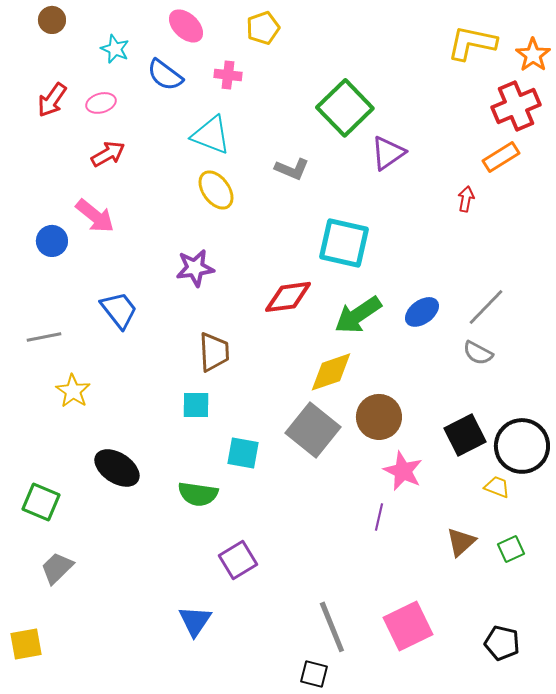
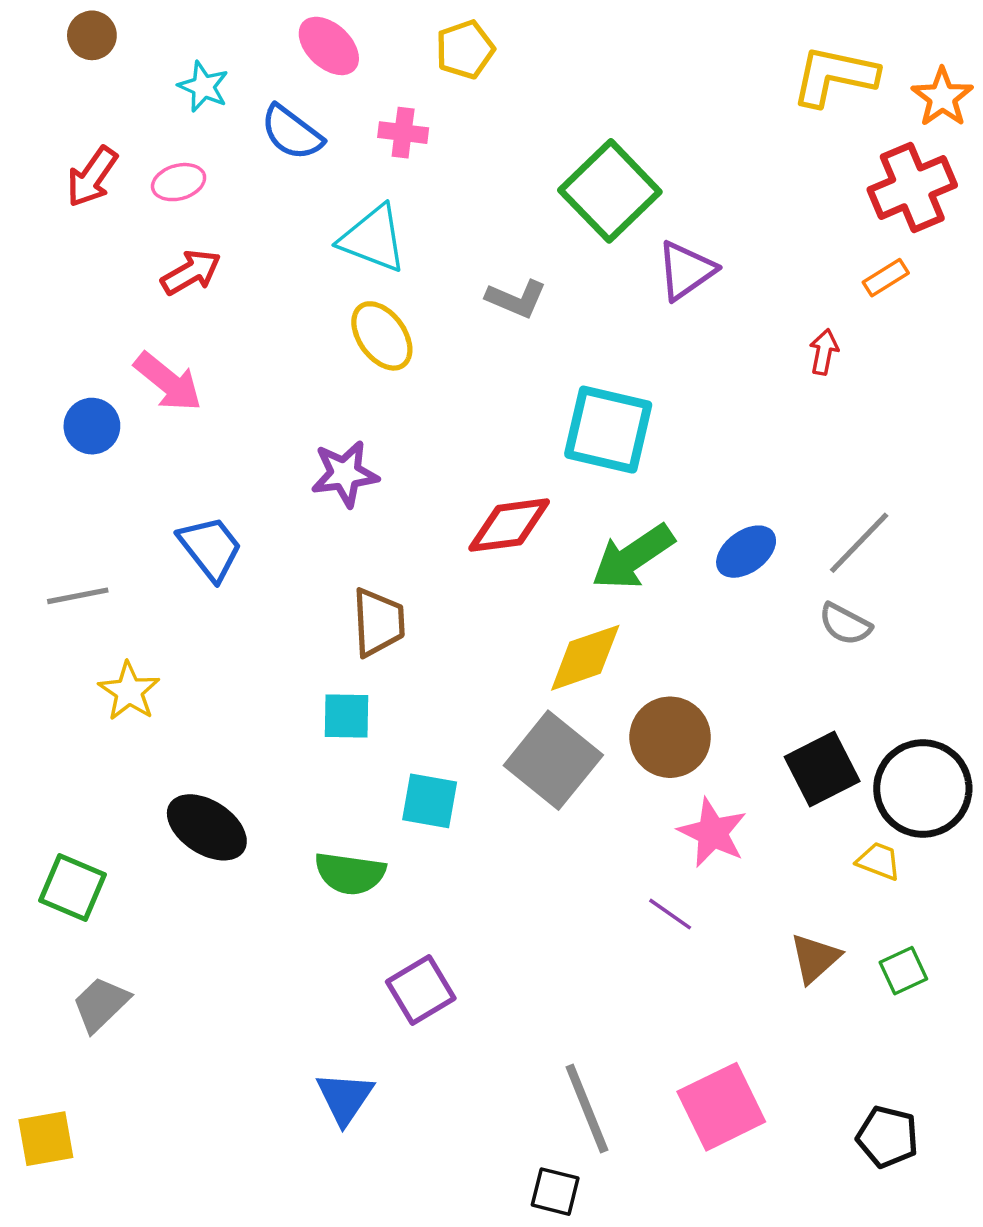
orange rectangle: (501, 157) -> (886, 278), size x0.7
purple line: (379, 517) -> (670, 914), turned -68

